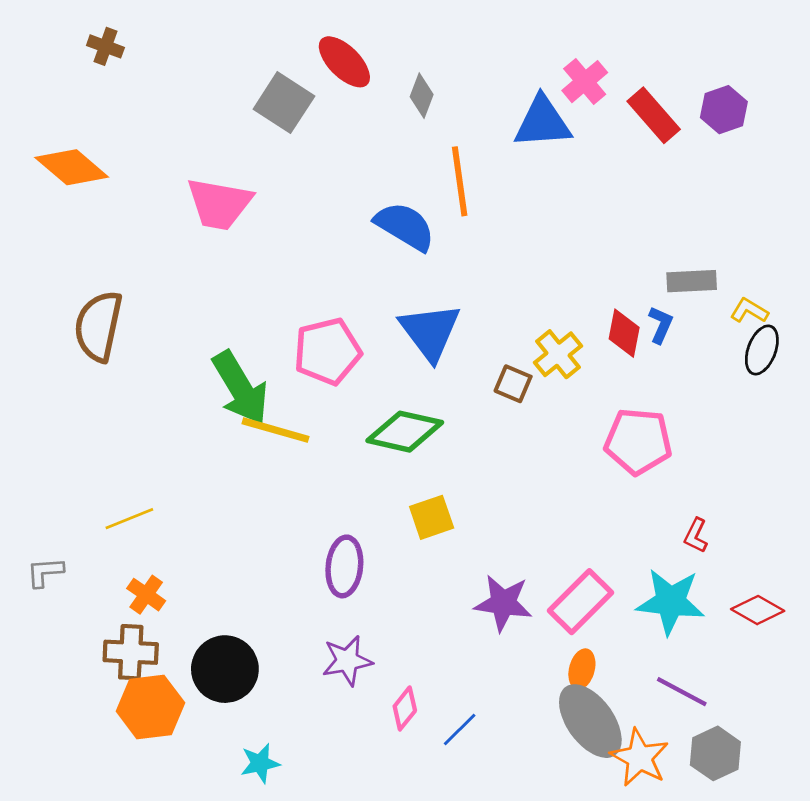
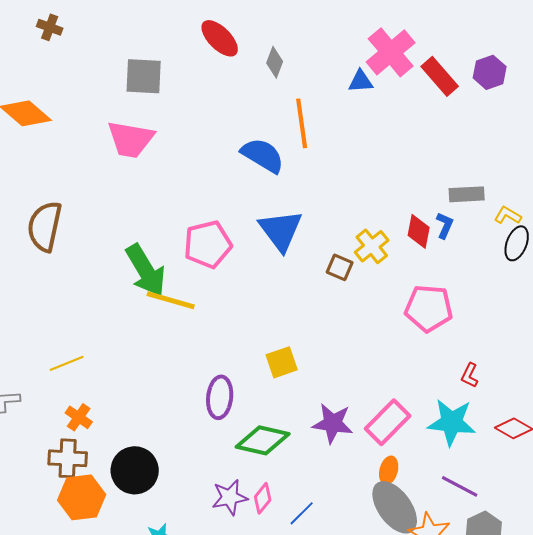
pink cross: (585, 82) -> (391, 52), size x1.5
gray square: (284, 103) -> (144, 76), moved, turned -30
blue triangle: (543, 122) -> (361, 81), size x0.6
green diamond: (405, 432) -> (263, 440), moved
purple star: (347, 661) -> (230, 497), moved

